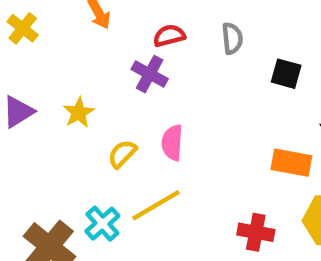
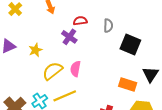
black square: (286, 74) -> (130, 45), size x1.5
yellow semicircle: (122, 154) -> (53, 71), size x1.5

